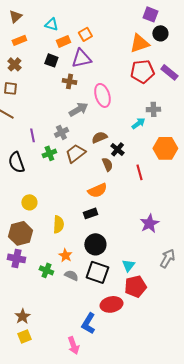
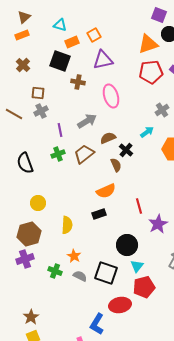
orange rectangle: (19, 40) -> (22, 35), moved
purple triangle: (81, 58) -> (103, 60), moved
black square: (51, 60) -> (60, 61), size x1.5
brown square: (10, 88) -> (38, 93), moved
gray arrow: (78, 109) -> (87, 121), moved
gray cross: (153, 109) -> (162, 110), turned -32
cyan arrow: (138, 123) -> (147, 132), moved
gray cross: (61, 132) -> (41, 111), moved
purple line: (32, 135) -> (60, 130), moved
red line: (139, 172) -> (139, 206), moved
black circle: (95, 244) -> (127, 245), moved
purple cross: (16, 258) -> (25, 259), turned -30

